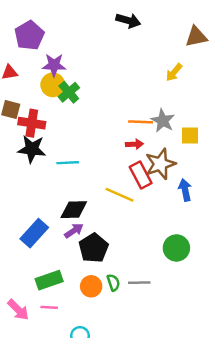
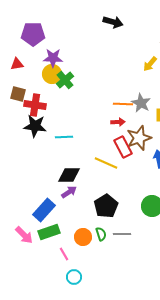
purple pentagon: (29, 35) -> (33, 34), turned 30
blue rectangle: (34, 233) -> (44, 210), moved
black pentagon: (94, 248) -> (106, 206), moved
pink line: (49, 307) -> (64, 254), moved, turned 56
pink arrow: (18, 310) -> (24, 235), moved

